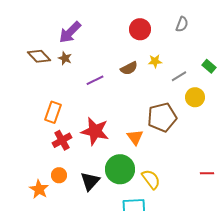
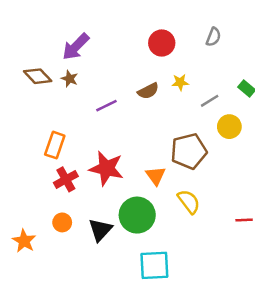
yellow semicircle: (151, 179) -> (189, 202), moved
orange star: (39, 189) -> (24, 241), moved

